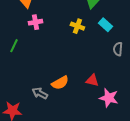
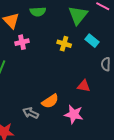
red triangle: (92, 80) -> (84, 86), moved
pink star: (109, 98) -> (74, 114), moved

